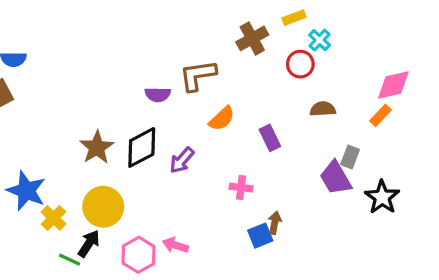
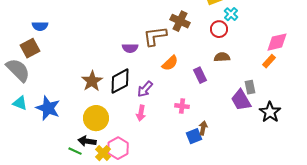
brown cross: (252, 38) -> (180, 21), moved, turned -36
brown semicircle: (323, 109) -> (222, 57), moved
gray rectangle: (350, 157) -> (250, 87), turned -32
yellow cross: (54, 218) -> (103, 153), moved
black arrow: (89, 244) -> (87, 141), turned -114
pink arrow: (175, 245) -> (141, 113), moved, turned -98

